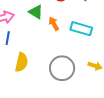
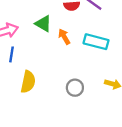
gray circle: (62, 68) -> (75, 88), size x0.6

